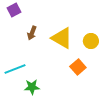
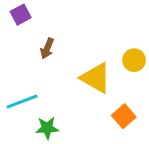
yellow triangle: (62, 38) -> (96, 78), moved
orange square: (78, 67) -> (124, 116), moved

